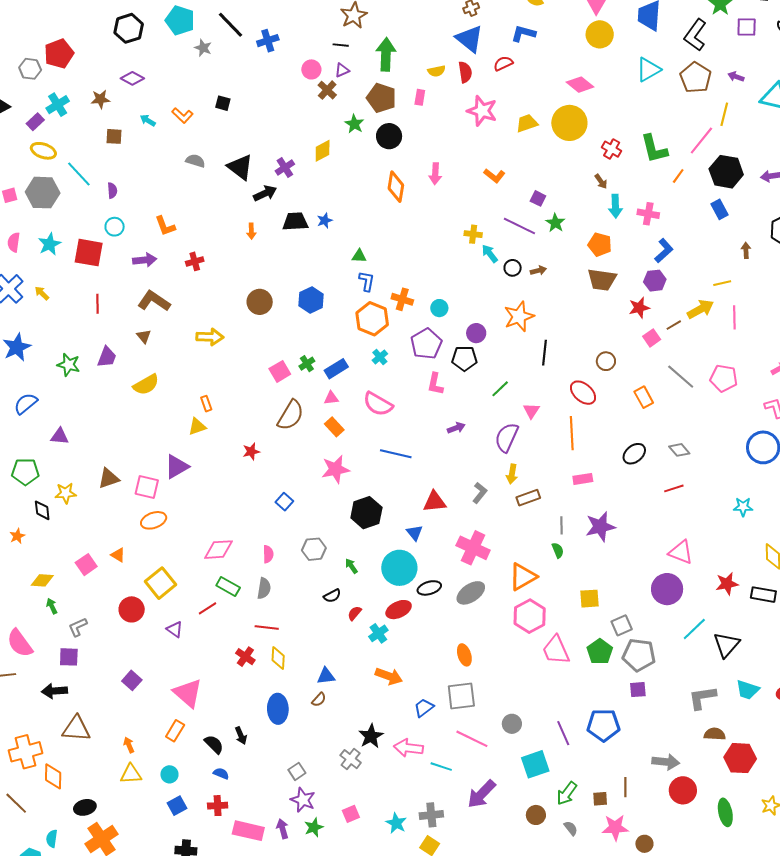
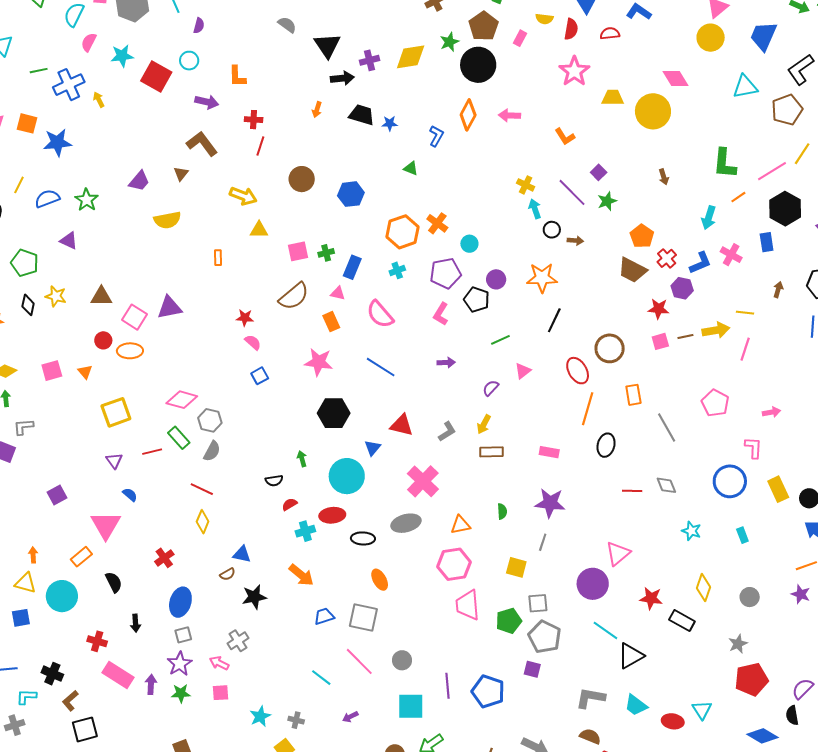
black circle: (389, 136) -> (478, 65), size x1.4
red cross: (612, 149) -> (667, 258), moved
yellow diamond: (323, 151) -> (411, 57), size x1.4
pink arrow: (435, 174) -> (509, 115), turned 70
cyan arrow: (615, 206) -> (709, 218), moved
pink cross: (648, 214) -> (731, 255), moved
blue L-shape: (367, 281) -> (436, 136), moved
red line: (98, 304) -> (260, 146), moved
brown circle: (606, 361) -> (610, 348), size x1.5
green star: (69, 365) -> (87, 200), moved
blue rectangle: (336, 369) -> (352, 267), turned -55
gray line: (681, 377) -> (667, 428), moved
yellow triangle: (197, 426) -> (259, 230), moved
orange line: (572, 433) -> (588, 409), moved
purple semicircle: (507, 437) -> (491, 388), size x0.6
gray diamond: (679, 450) -> (666, 485), moved
black ellipse: (634, 454) -> (606, 445), turned -55
gray line: (561, 525) -> (543, 542), moved
gray hexagon: (314, 549) -> (210, 420), moved
pink triangle: (681, 552) -> (618, 553), turned 40
pink semicircle: (268, 554) -> (253, 342), moved, turned -66
orange triangle: (523, 577) -> (460, 525), size x0.7
black ellipse: (429, 588) -> (363, 538), moved
red circle: (132, 609) -> (103, 340), moved, size x0.7
cyan line: (694, 629) -> (605, 630), turned 60
orange ellipse: (464, 655) -> (380, 580), turned -30
red cross: (245, 657) -> (164, 558), moved
blue ellipse: (278, 709) -> (180, 602), moved
black arrow: (241, 736) -> (136, 623), moved
black star: (371, 736) -> (254, 597), moved
pink arrow: (408, 748) -> (219, 663), moved, size x0.7
cyan circle: (169, 774) -> (62, 596), size x1.8
blue semicircle: (221, 774) -> (130, 495), moved
purple arrow: (482, 794) -> (350, 717), size x0.5
blue square: (177, 806) -> (21, 618), moved
gray cross: (431, 815) -> (296, 720), size x0.7

